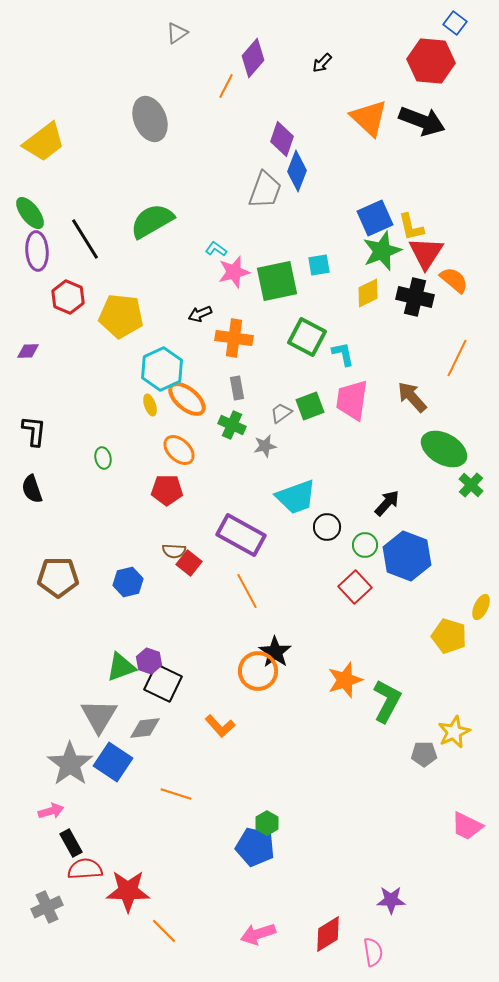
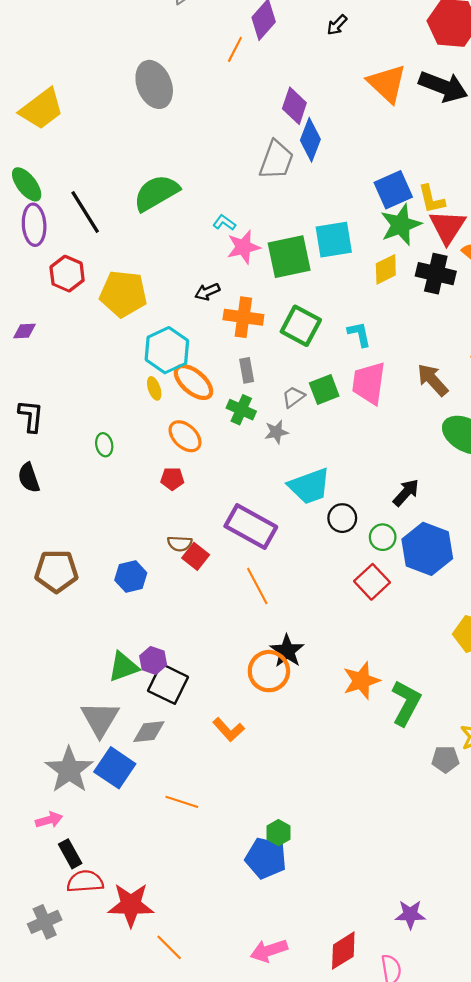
cyan square: (319, 265) -> (334, 240), size x1.6
green square: (307, 337) -> (301, 326), moved
red pentagon: (167, 490) -> (172, 479), size x0.7

